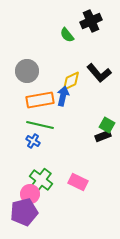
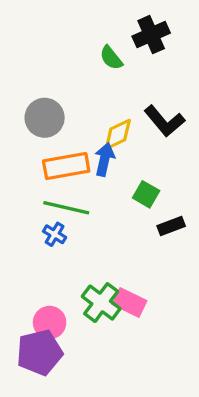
green square: (107, 125) -> (146, 194), moved
green cross: (41, 180) -> (101, 303), moved

